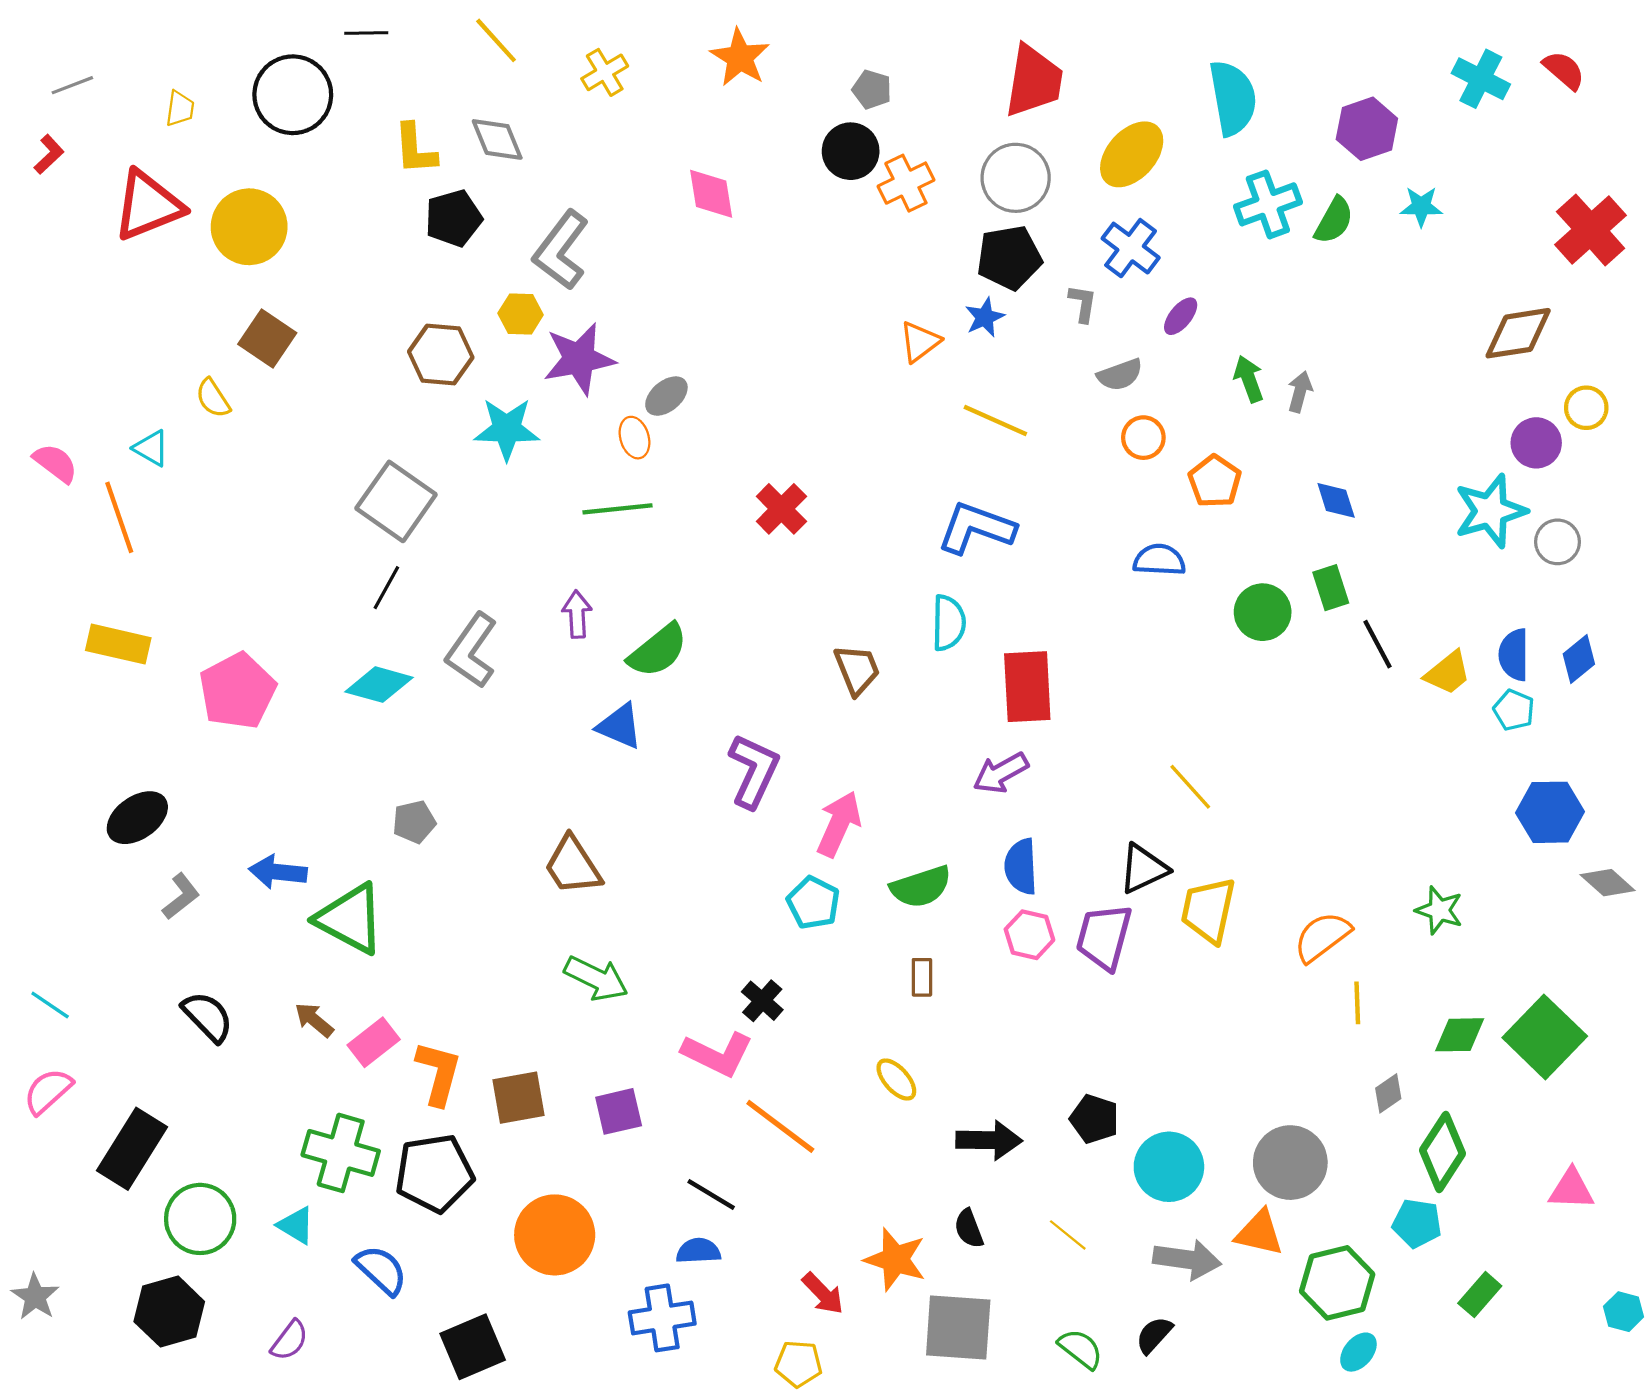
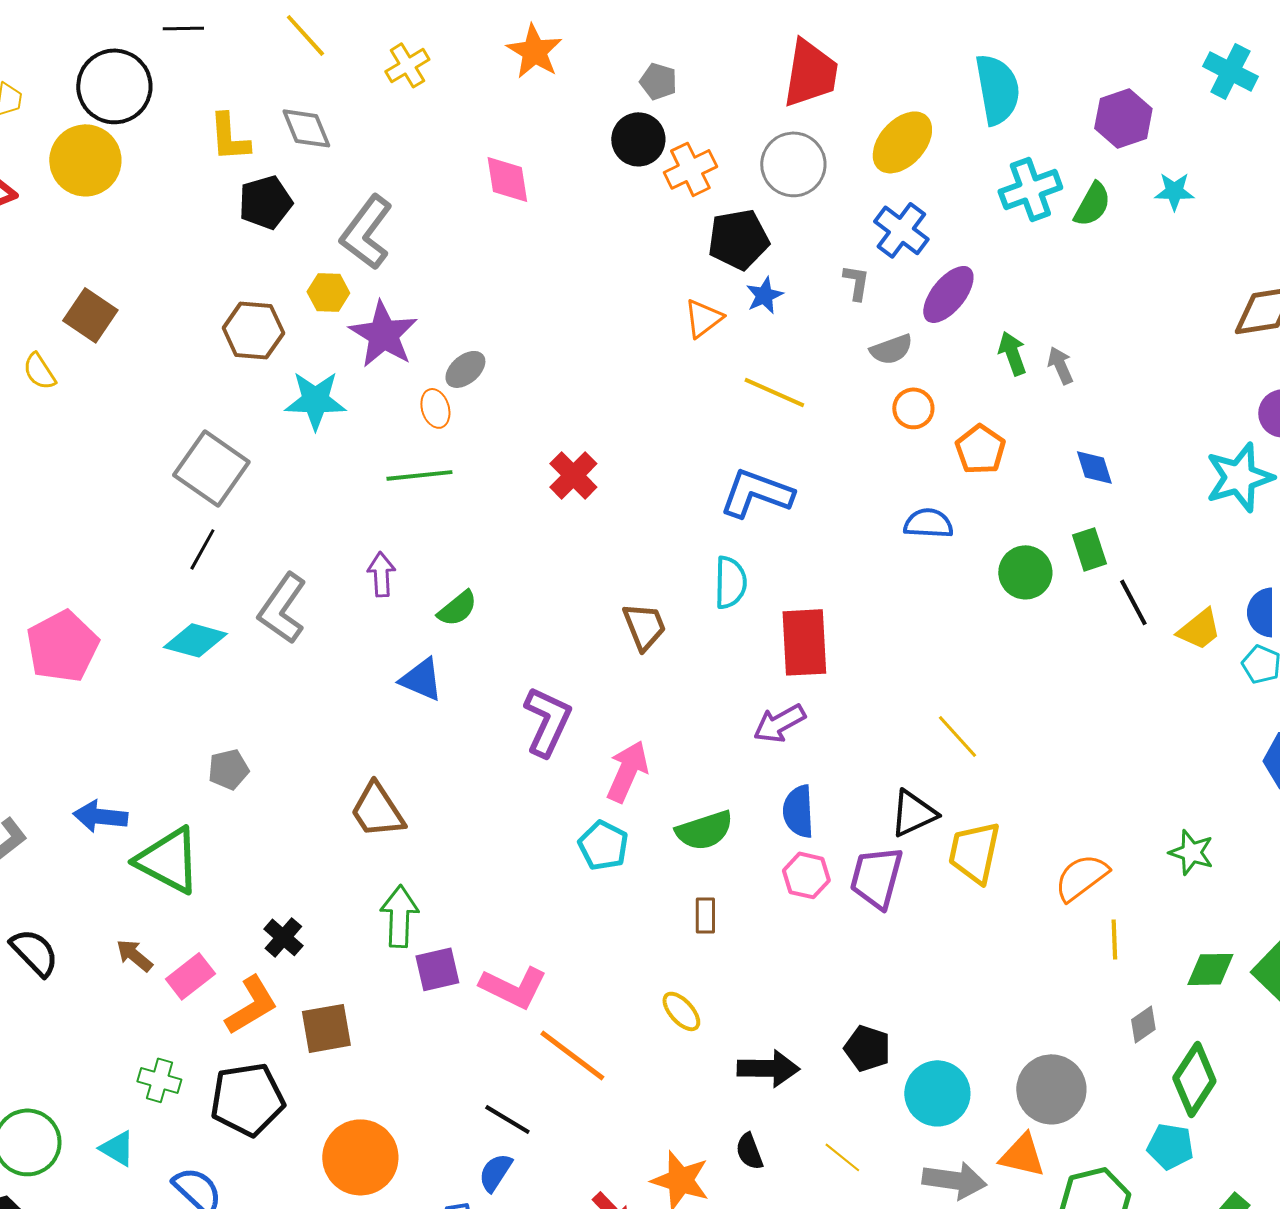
yellow circle: (249, 227) -> (85, 160), moved
black pentagon: (1009, 258) -> (738, 239), moved
purple ellipse: (1181, 316) -> (948, 294), size x1.6
purple star: (579, 359) -> (383, 334), turned -30
gray arrow: (1300, 392) -> (1060, 365), turned -39
green semicircle: (658, 650) -> (457, 608), size x0.7
green arrow: (596, 978) -> (399, 916), turned -114
black cross: (762, 1001) -> (283, 937), moved
orange L-shape: (439, 1073) -> (251, 1005), turned 44
purple square: (619, 1111) -> (437, 969), moved
green cross: (341, 1153) -> (159, 1080), size x0.6
blue semicircle: (698, 1251) -> (495, 1172), turned -54

